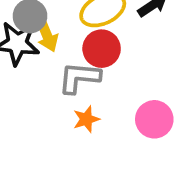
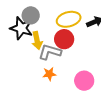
yellow arrow: (47, 35) -> (37, 41), moved

